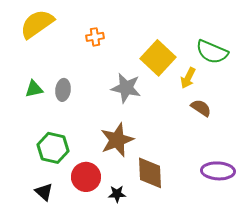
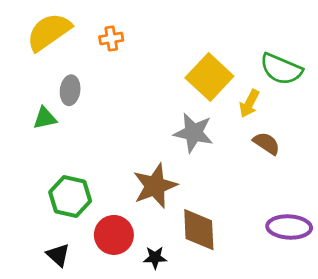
orange cross: (95, 37) -> (111, 38), moved
gray star: (126, 88) -> (194, 133), moved
gray ellipse: (63, 90) -> (70, 90), moved

